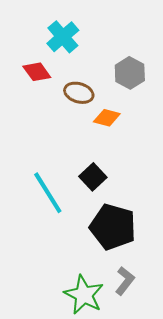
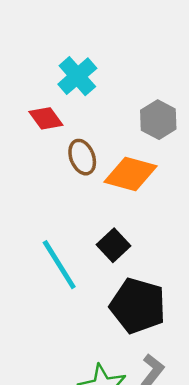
brown ellipse: (79, 93) -> (82, 157), moved, turned 52
orange diamond: (107, 118) -> (130, 174), size x1.6

